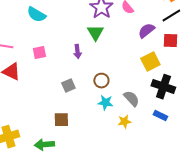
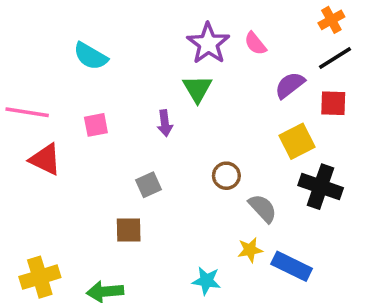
brown circle: (101, 81) -> (226, 176), moved
cyan star: (105, 103) -> (206, 281), moved
blue rectangle: (160, 116) -> (292, 266), moved, size x1.5
brown square: (61, 120) -> (129, 230), moved

